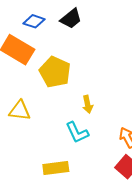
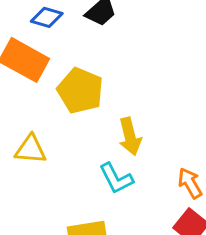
yellow arrow: (88, 104) -> (130, 136), size x1.4

